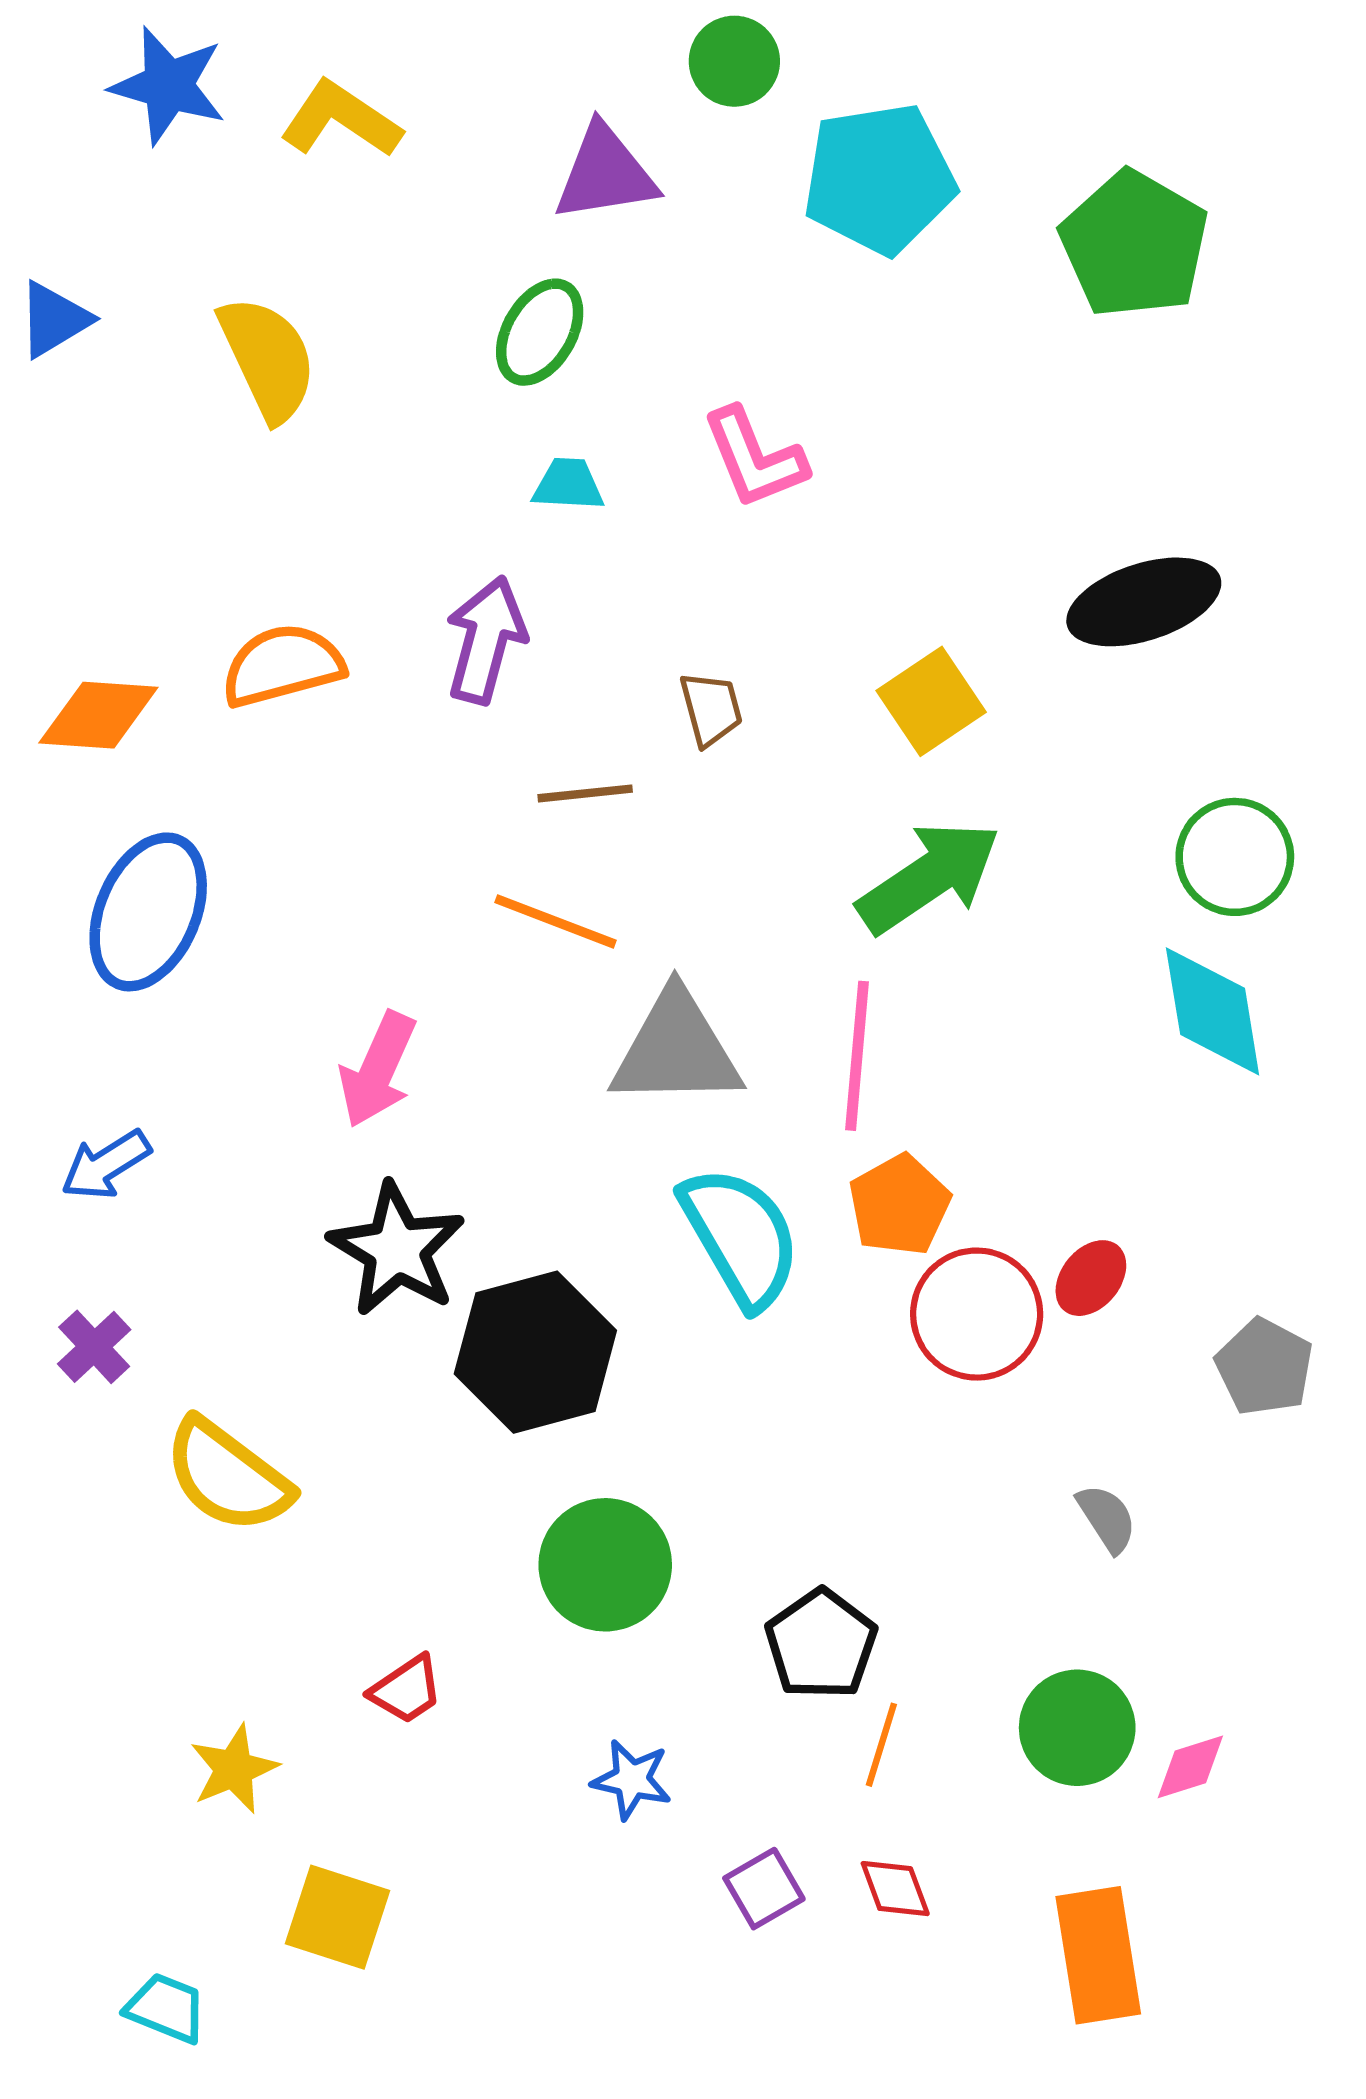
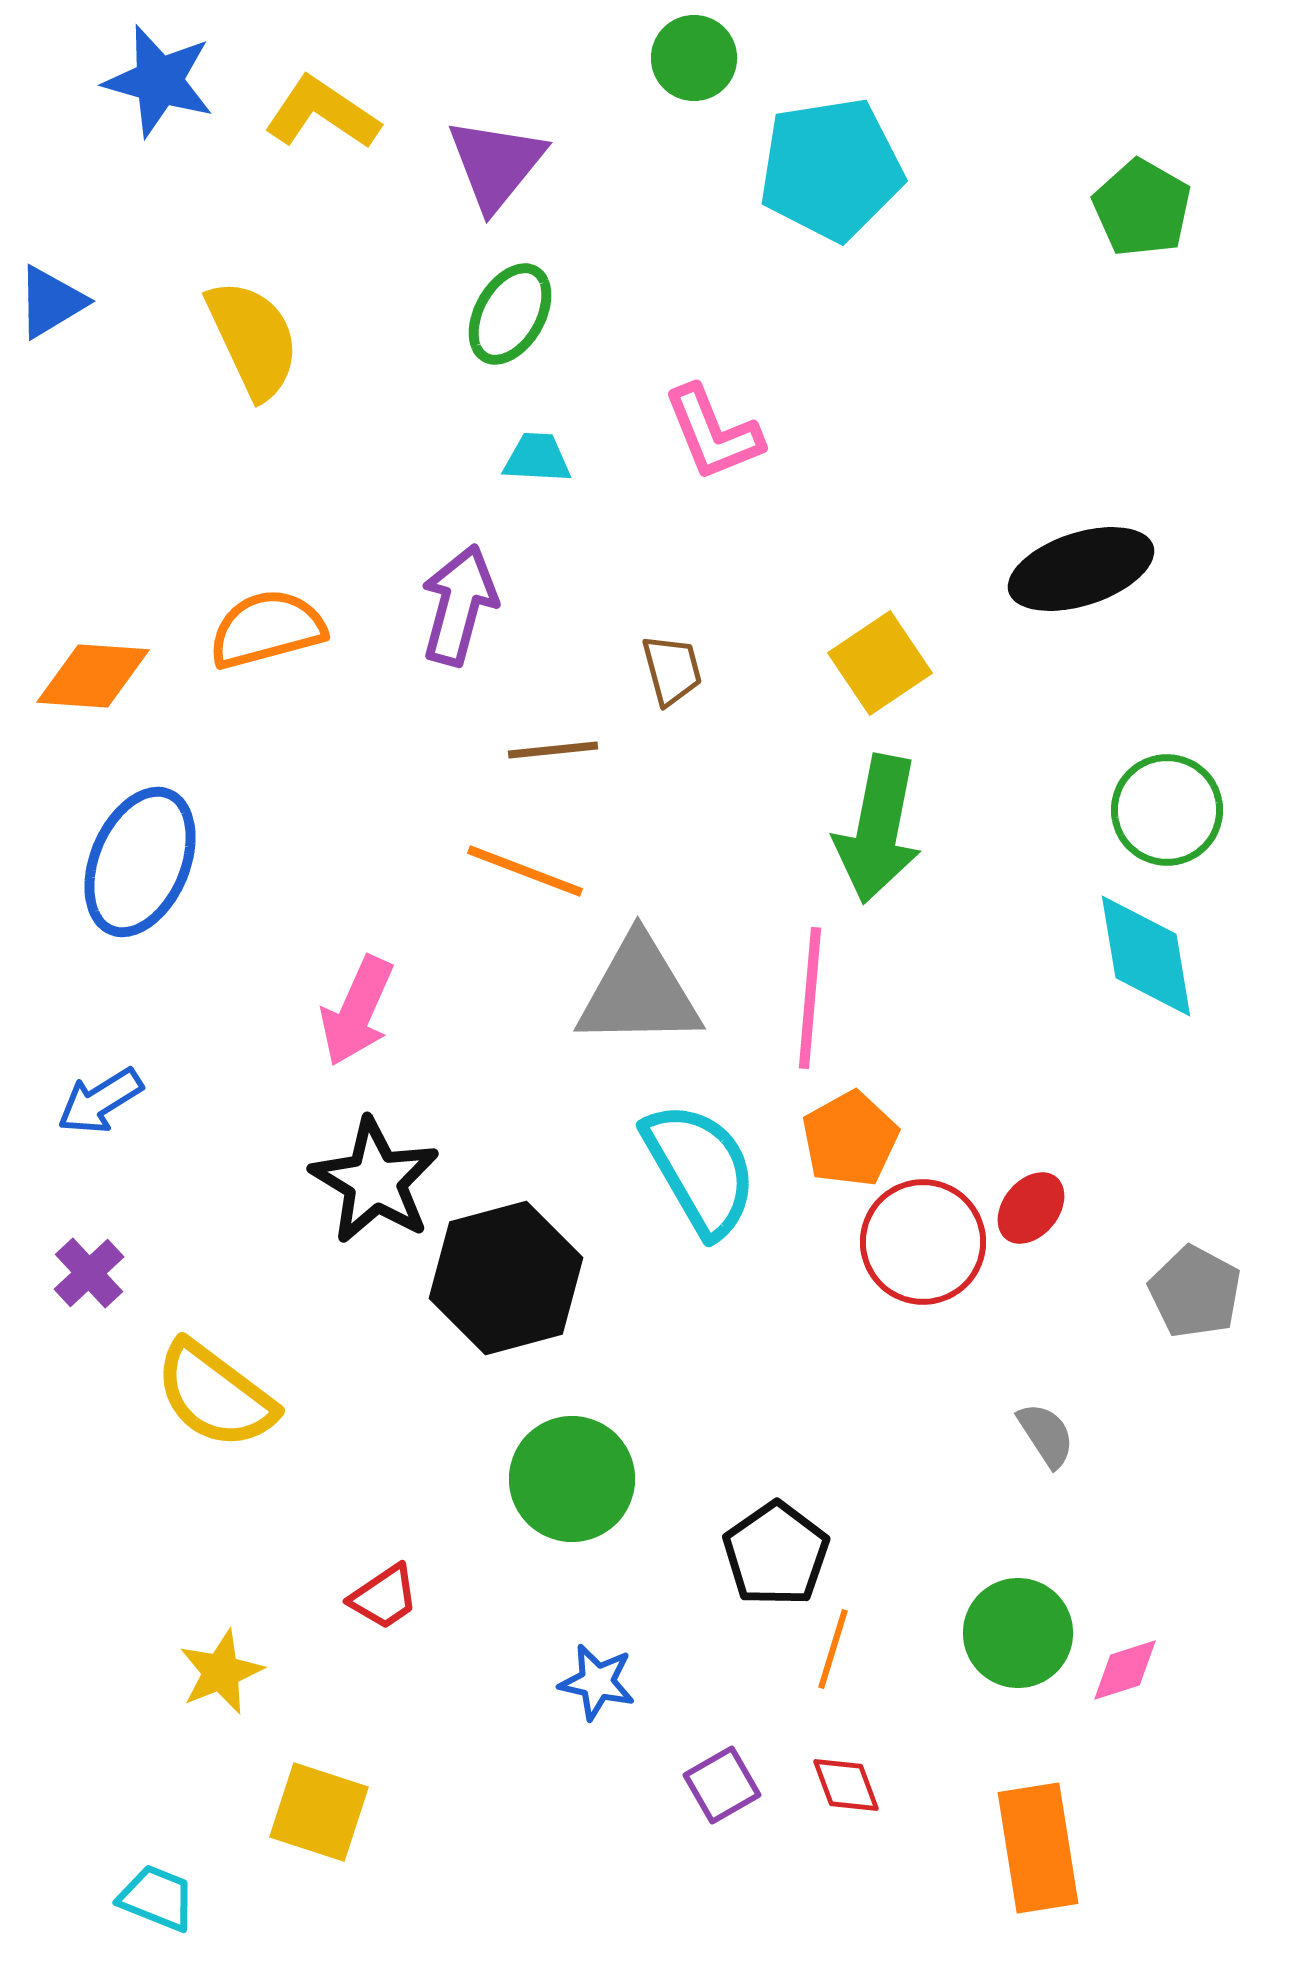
purple triangle: (605, 173) -> (496, 164), moved, turned -42
green pentagon: (1134, 244) -> (1142, 208), moved, size x0.7
green arrow: (929, 877) -> (878, 829), turned 135

